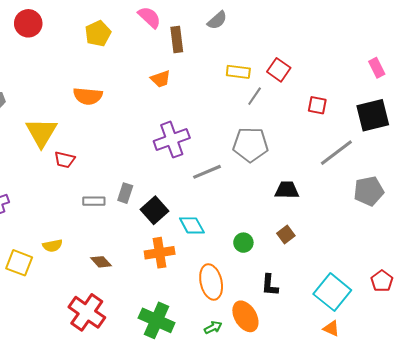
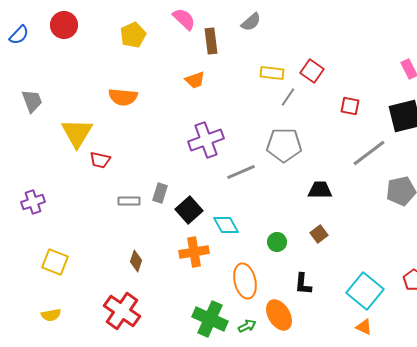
yellow semicircle: (52, 246) -> (51, 315), moved
brown diamond: (101, 262) -> (136, 261), turned 60
green cross: (157, 320) -> (210, 319), moved

